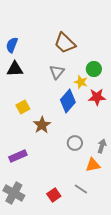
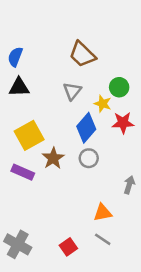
yellow square: (23, 107) -> (29, 135), size x1.6
gray circle: (75, 143) -> (89, 158), moved
purple rectangle: (18, 156) -> (23, 172), moved, turned 48
orange triangle: (93, 165) -> (103, 213), moved

